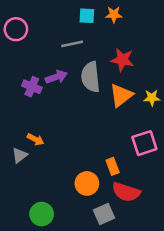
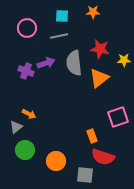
cyan square: (87, 16) -> (62, 16), moved
pink circle: (16, 29) -> (27, 28), moved
yellow star: (152, 98) -> (124, 60), moved
orange circle: (87, 183) -> (56, 161), moved
green circle: (42, 214) -> (25, 150), moved
gray square: (104, 214) -> (85, 175), turned 30

